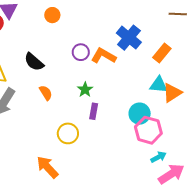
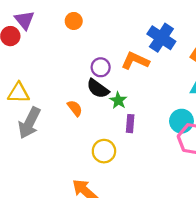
purple circle: (81, 52) -> (101, 67), moved
black semicircle: (34, 62) -> (98, 89), moved

